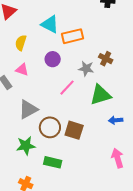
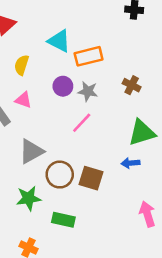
gray star: (86, 69) -> (88, 91), moved
green triangle: (100, 95) -> (142, 133), moved
blue arrow: (116, 120) -> (130, 163), moved

